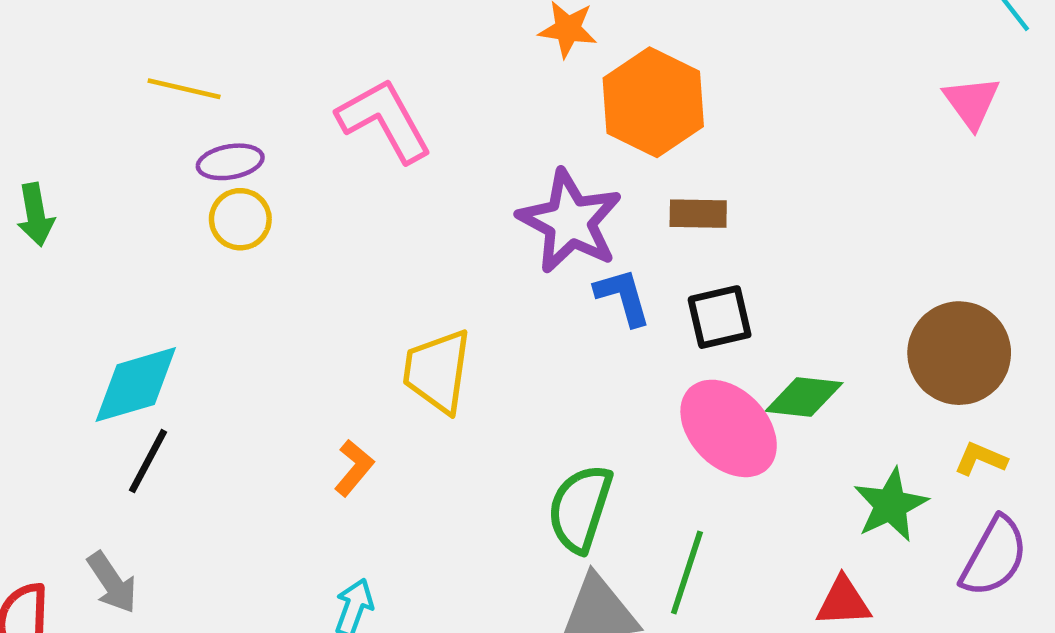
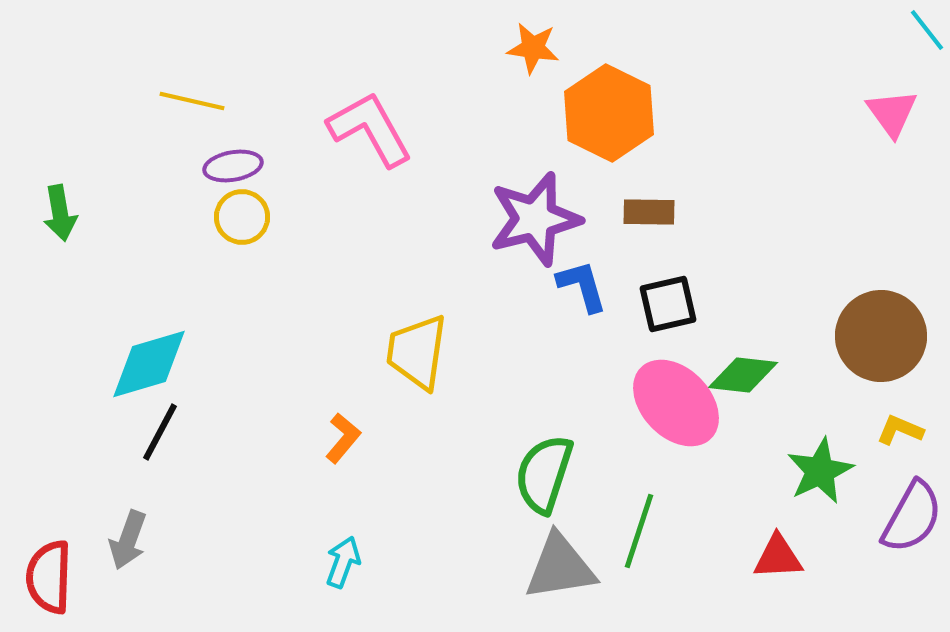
purple star: (570, 221) -> (535, 219), turned 30
gray arrow: (112, 583) -> (128, 540), turned 54

